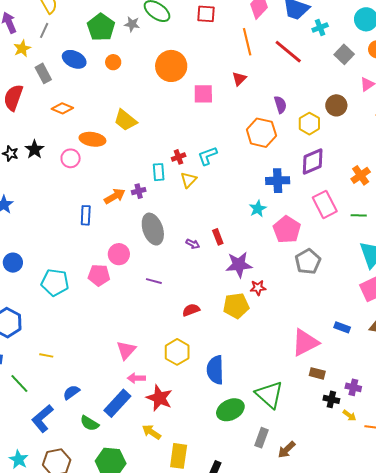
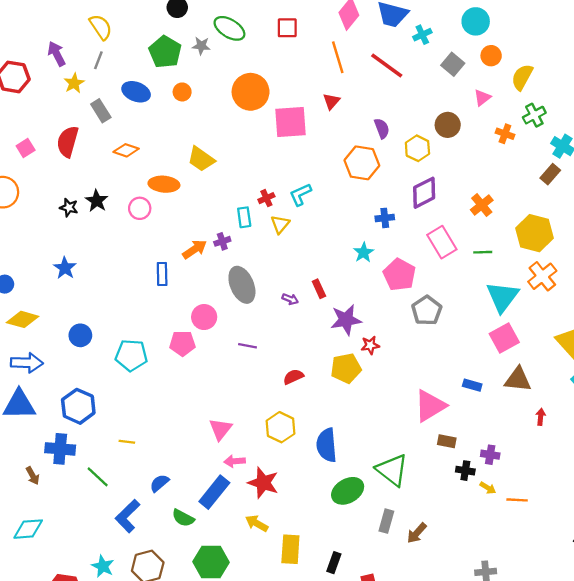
pink square: (203, 94) -> (290, 122), size x1.4
blue cross: (278, 181) -> (385, 218), size x0.7

